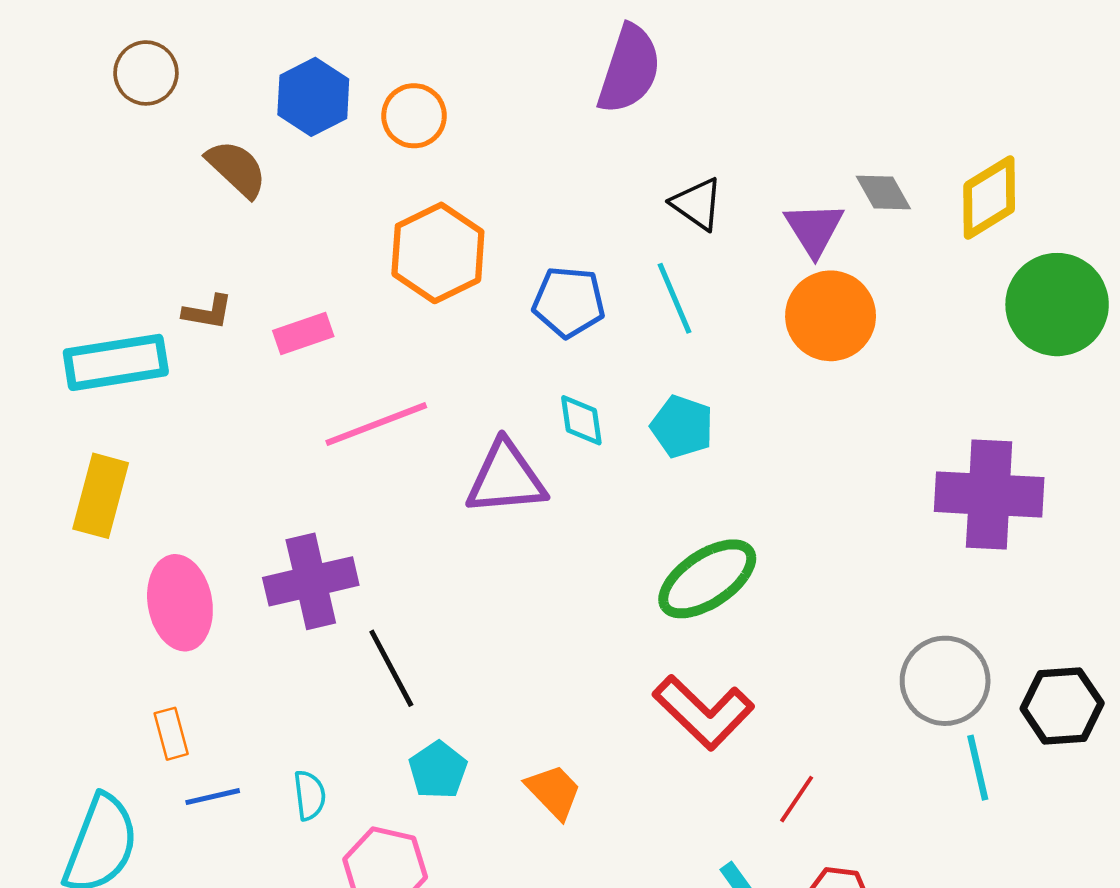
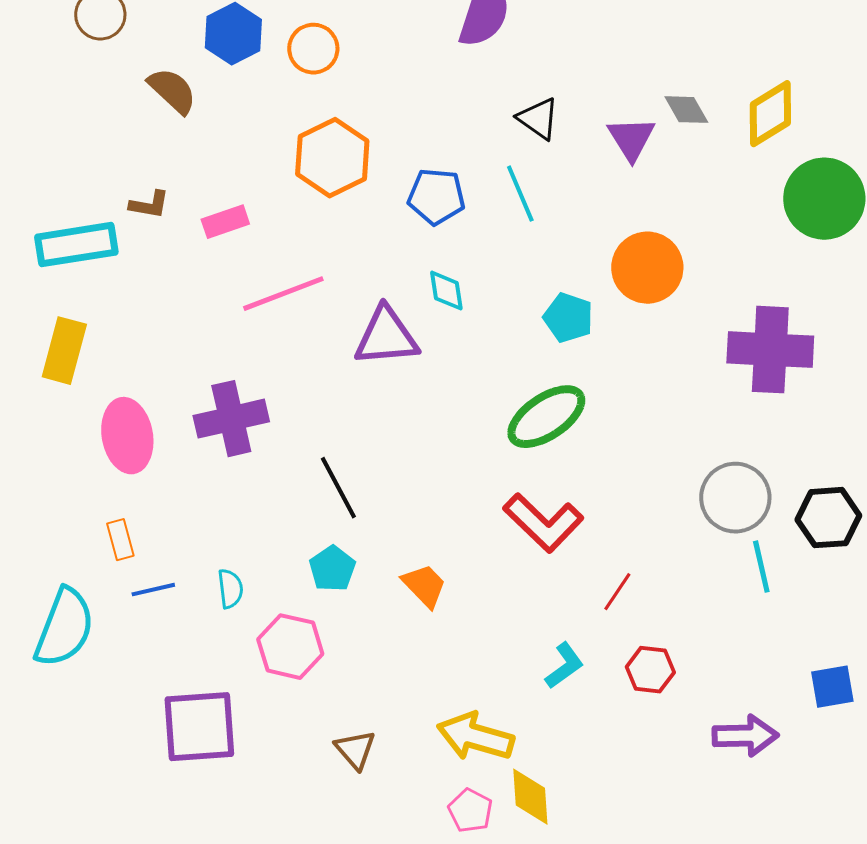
orange circle: (831, 316) -> (647, 268), moved
cyan pentagon: (682, 427) -> (568, 318), moved
black line: (391, 668) -> (338, 488), moved

